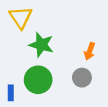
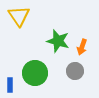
green star: (41, 45) -> (58, 41), moved

